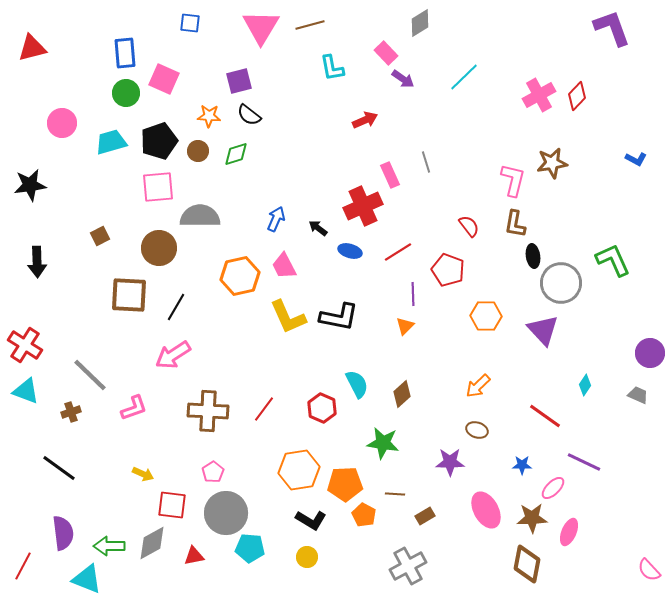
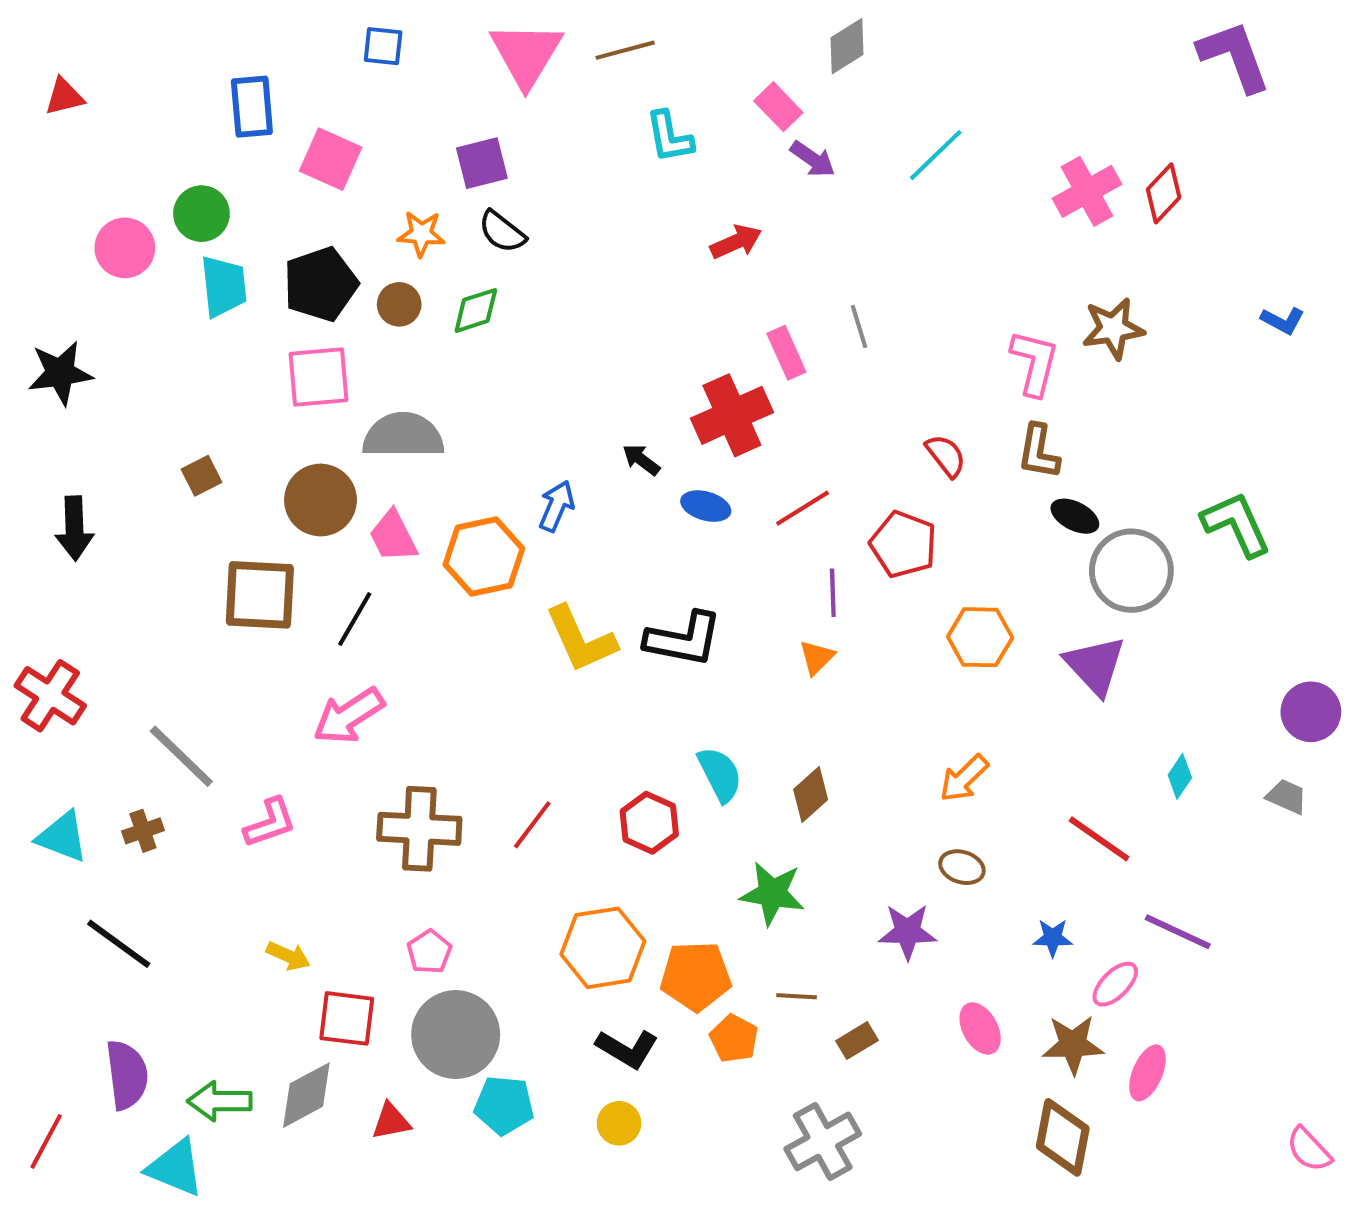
red triangle: (32, 48) -> (64, 97), size x0.7
green circle: (126, 93) -> (201, 214), moved
cyan trapezoid: (111, 142) -> (224, 286), turned 100
blue arrow: (276, 219) -> (556, 506), moved
black ellipse: (533, 256) -> (1075, 516), turned -55
pink trapezoid: (284, 266) -> (393, 536), moved
cyan triangle: (26, 391) -> (62, 837), moved
pink ellipse: (486, 510) -> (980, 1028), size x0.7

